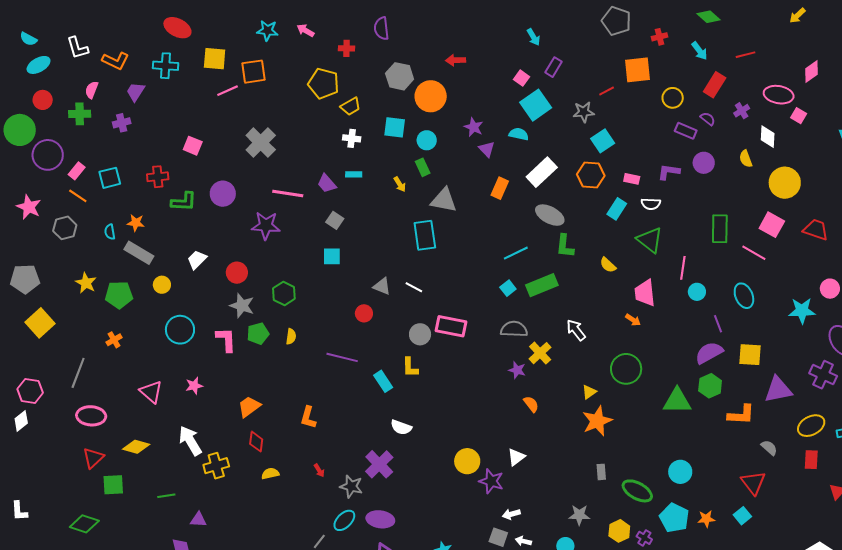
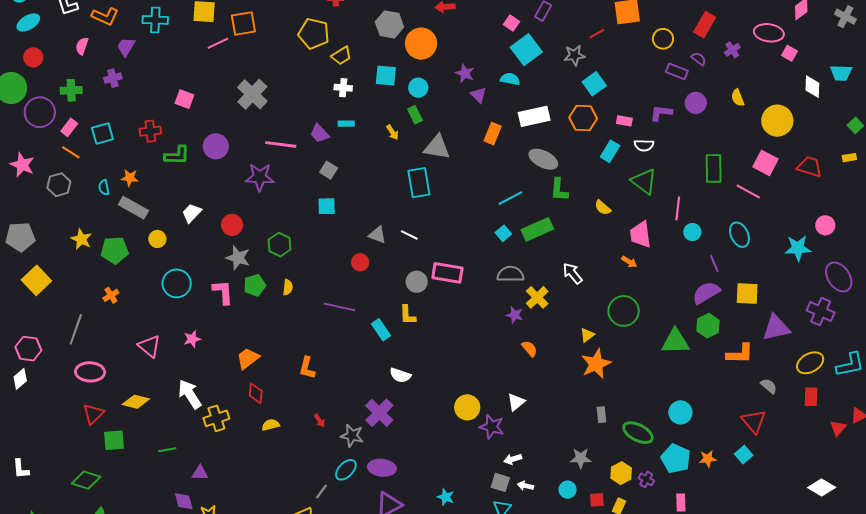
green cross: (80, 114) -> (71, 90), moved
white diamond: (768, 137) -> (812, 87), moved
white rectangle: (542, 172) -> (534, 116), turned 32

